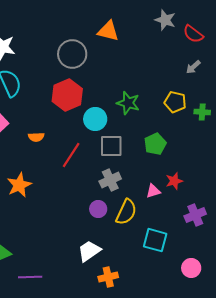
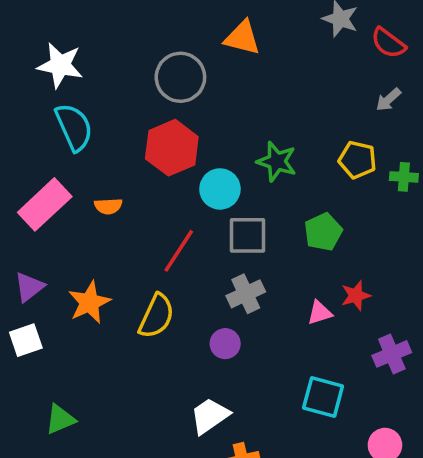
orange semicircle: (36, 137) -> (108, 206), moved
yellow semicircle: (126, 212) -> (156, 316), moved

